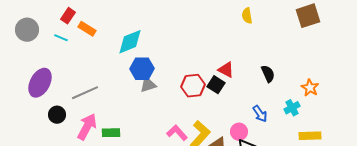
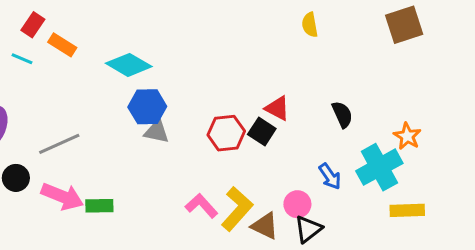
cyan diamond: (130, 42) -> (129, 65), turned 52
gray triangle: (148, 85) -> (157, 131), turned 30
cyan cross: (292, 108) -> (379, 167), size x1.8
pink arrow: (87, 127) -> (62, 196), turned 84

